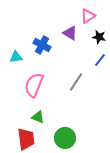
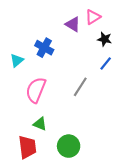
purple triangle: (70, 33) -> (73, 24), moved
cyan triangle: (16, 57) -> (17, 60), turned -32

